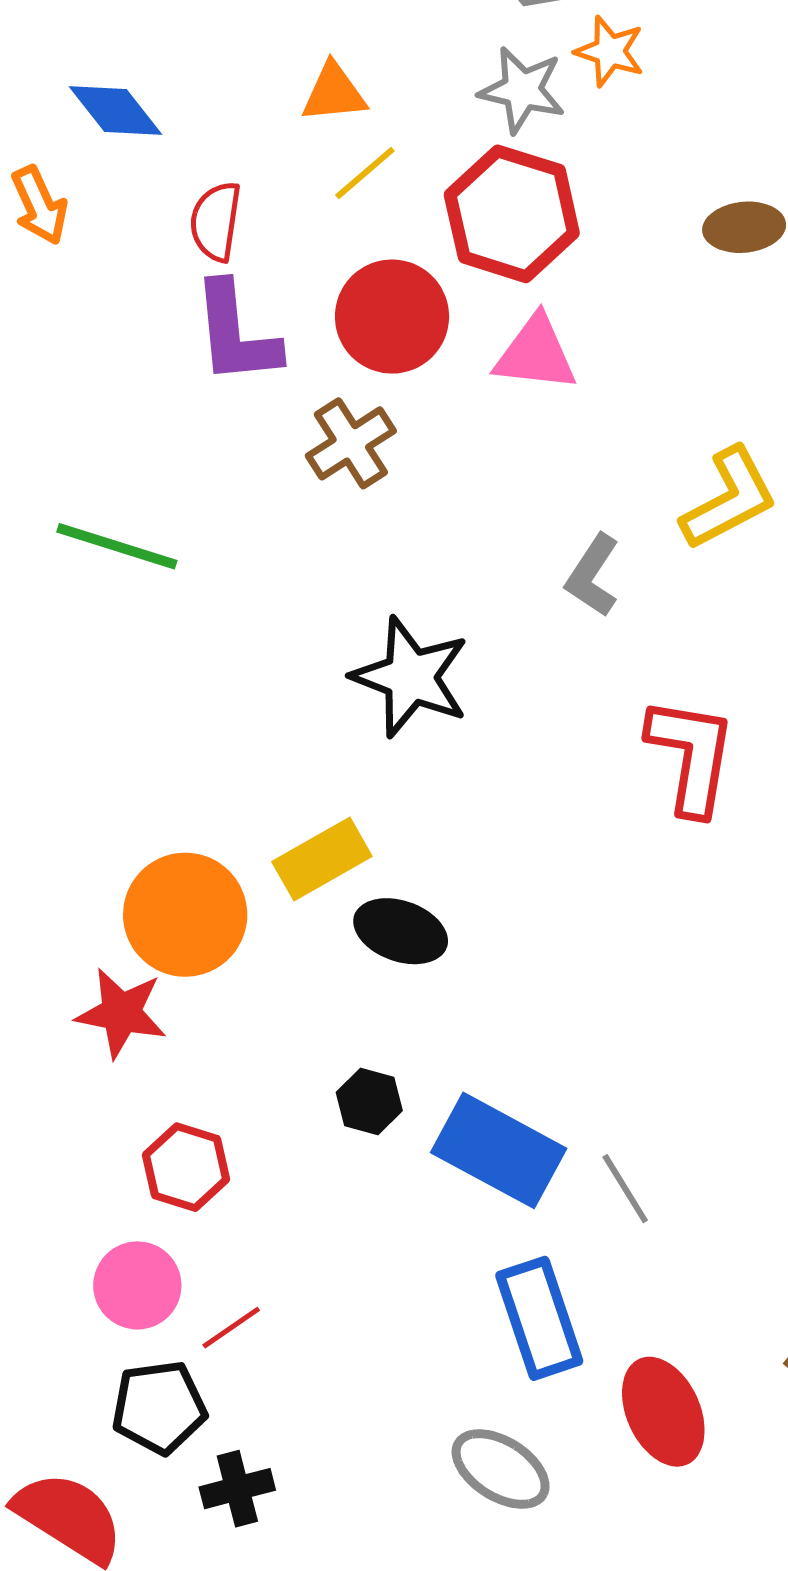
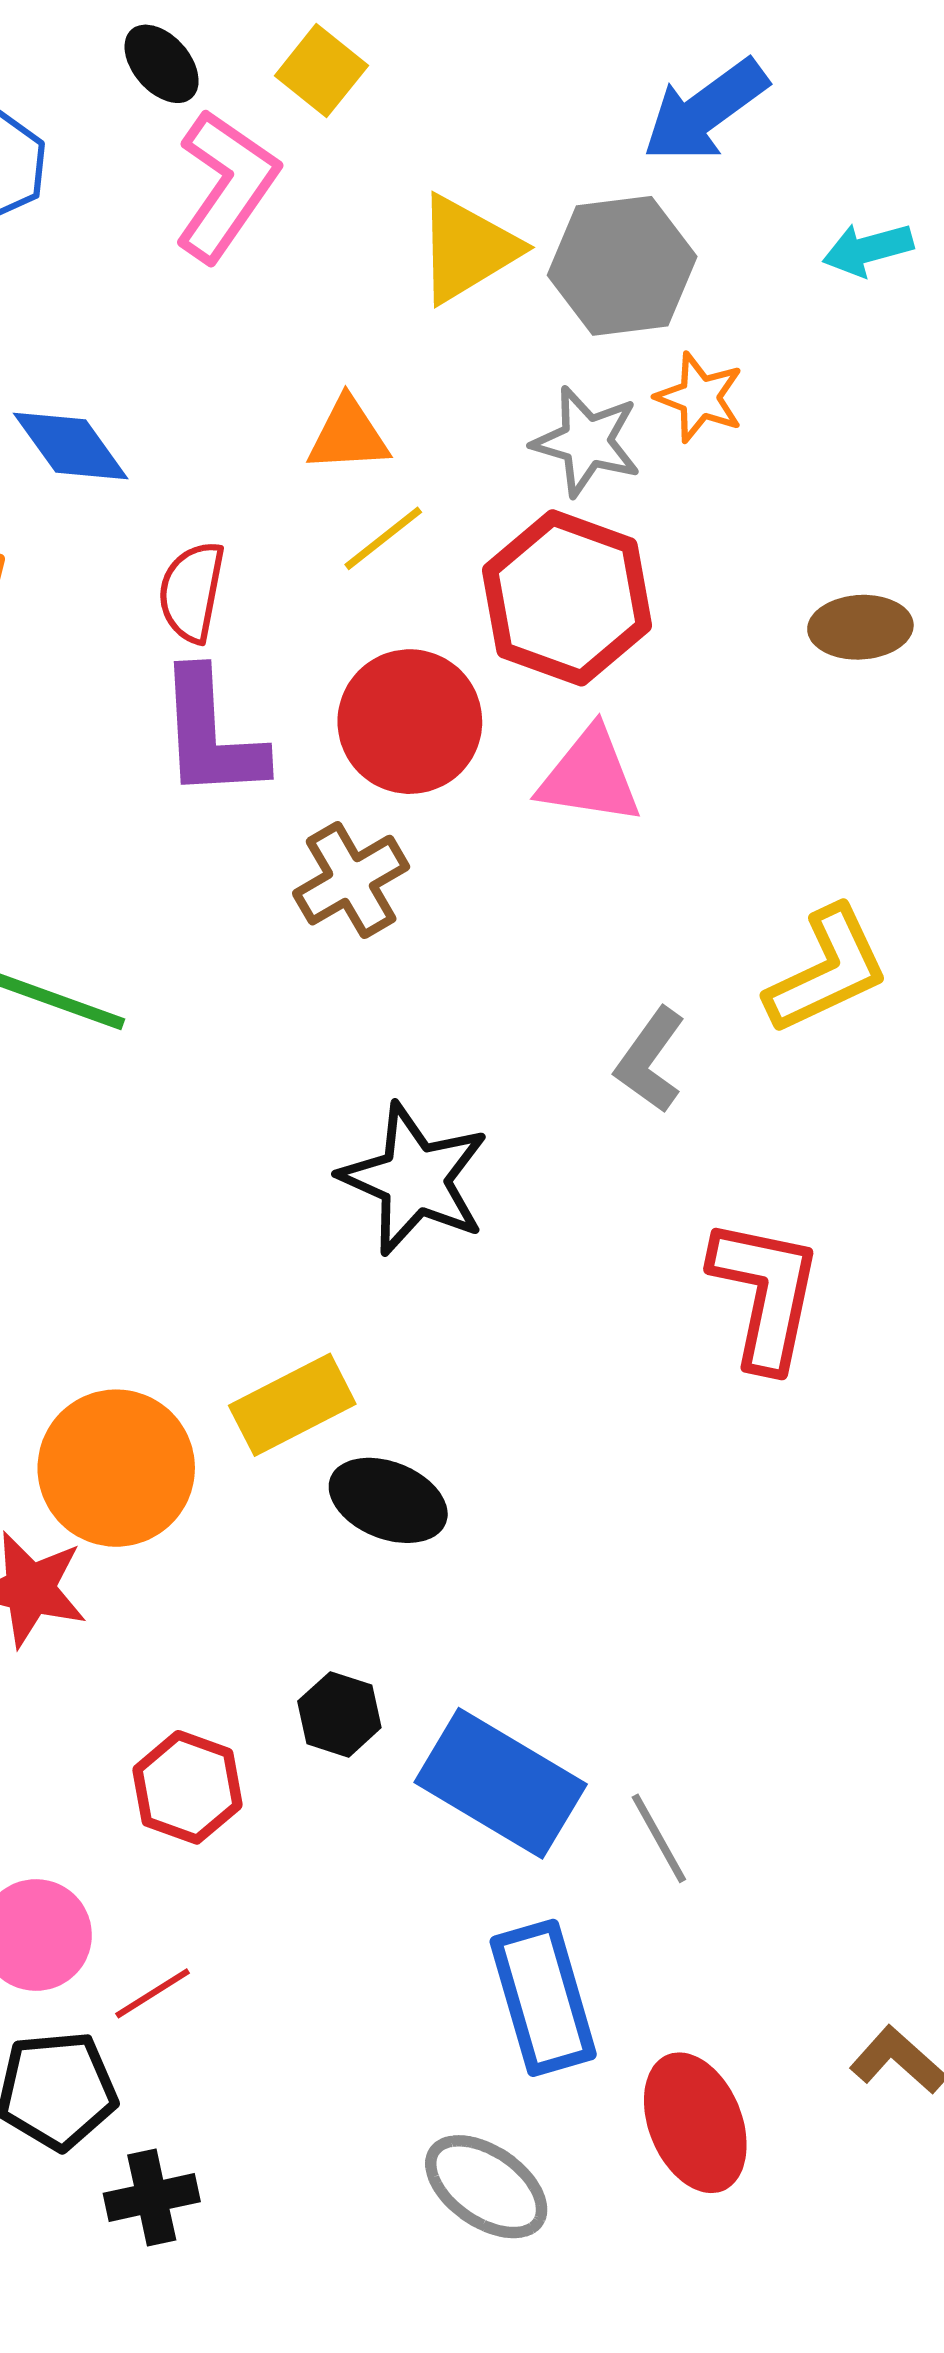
red hexagon: (186, 1167) -> (188, 1787), moved

